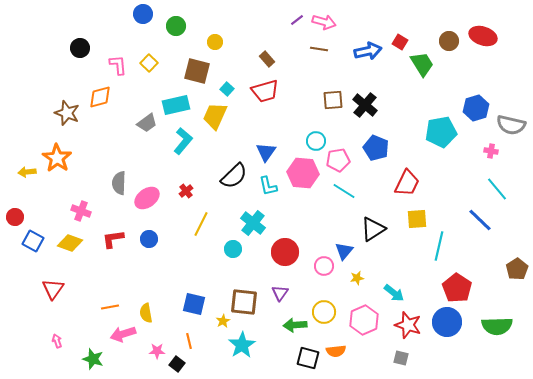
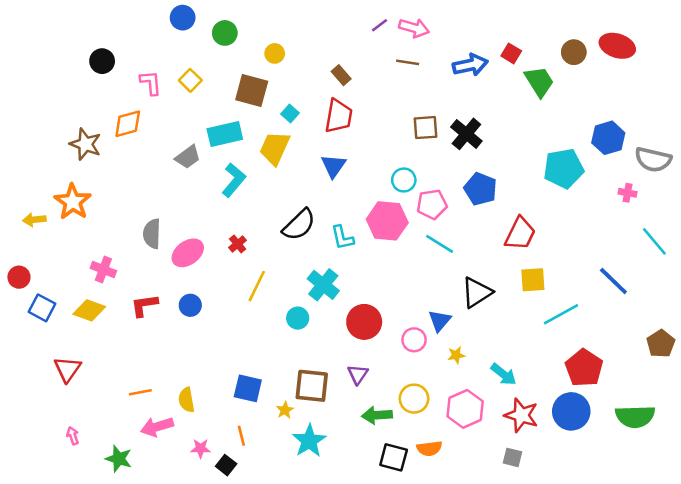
red trapezoid: (265, 91) -> (339, 116), turned -64
blue triangle: (266, 152) -> (333, 166), moved
cyan line: (497, 189) -> (654, 241), moved
cyan line: (439, 246) -> (561, 314), turned 48

